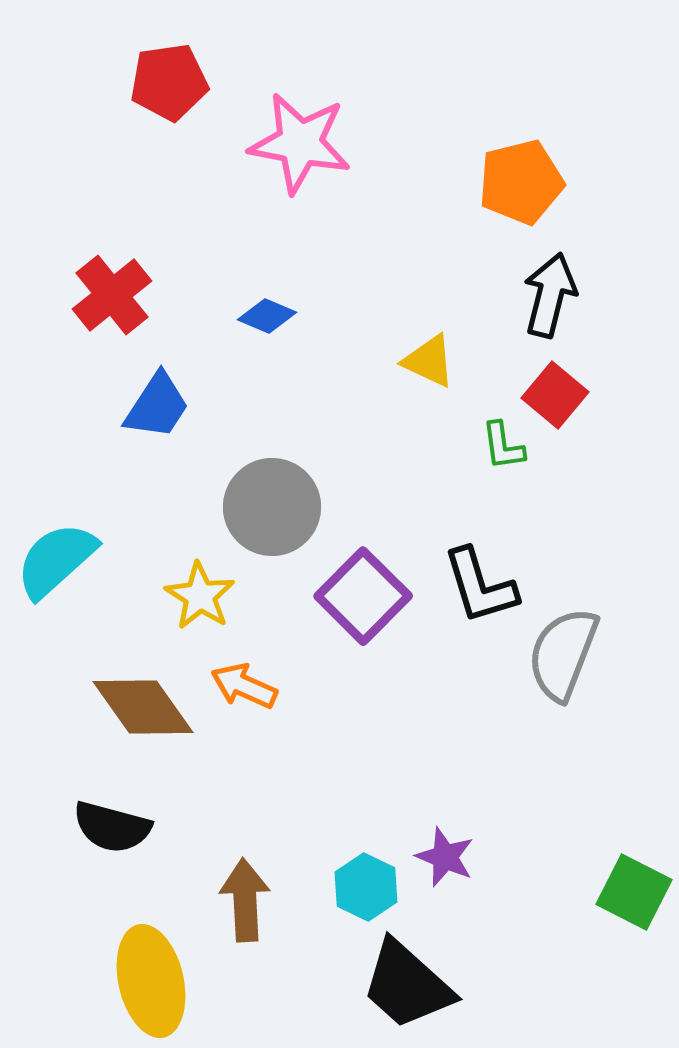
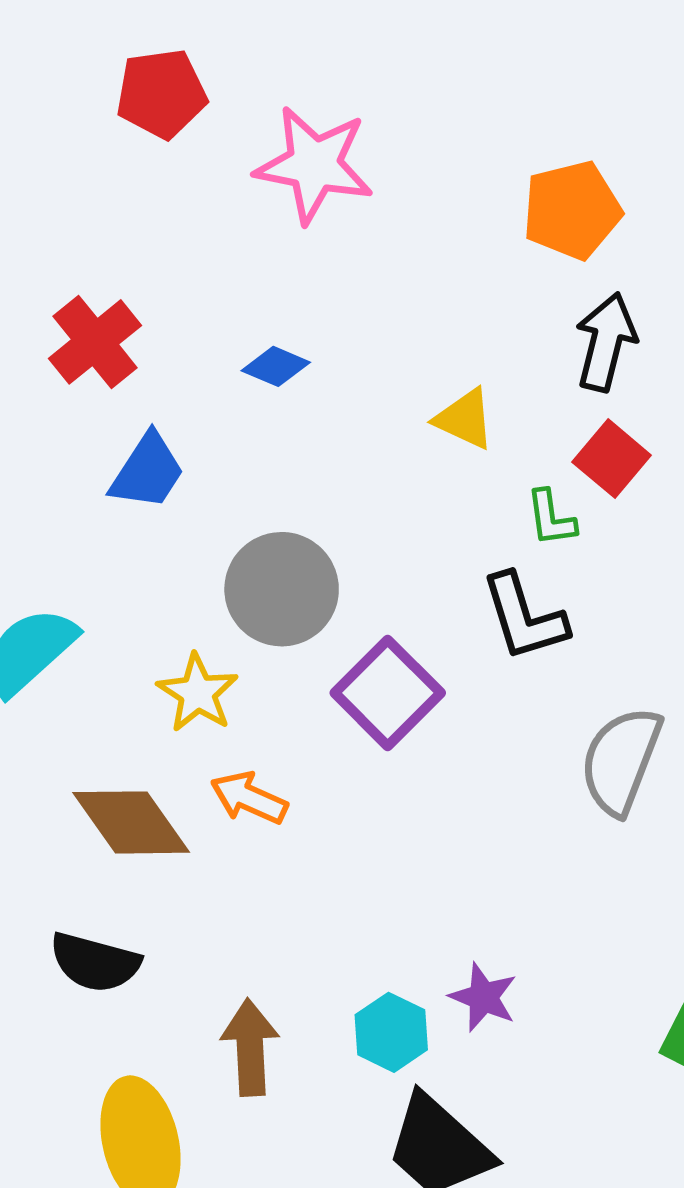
black L-shape: (480, 586) -> (524, 617), moved

